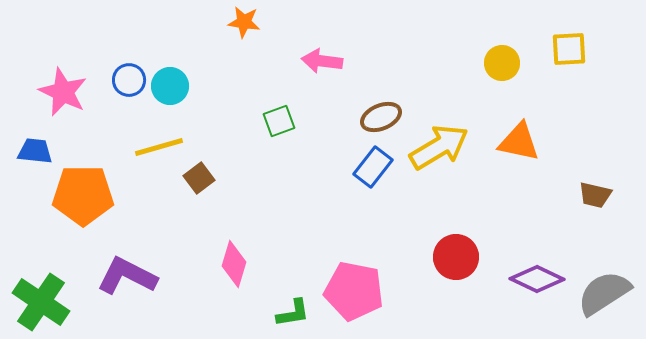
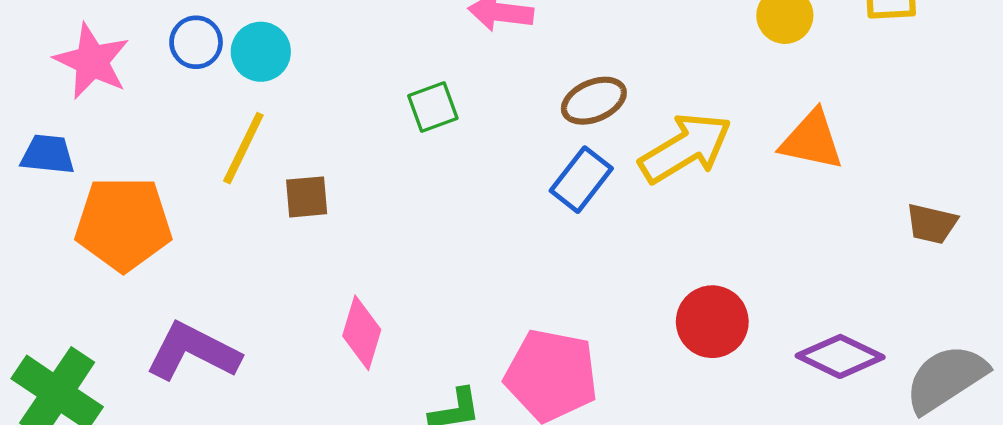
yellow line: (159, 147) -> (243, 148), turned -48
brown square: (199, 178) -> (307, 197), turned 32

